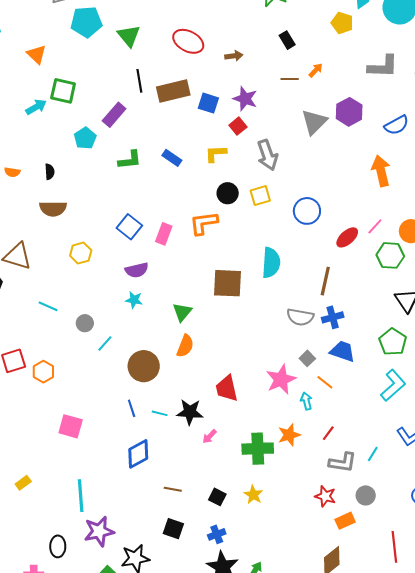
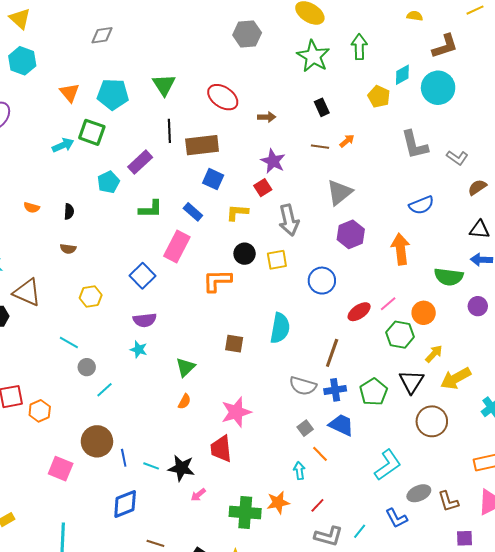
cyan pentagon: (86, 22) -> (113, 94), moved
gray L-shape: (383, 66) -> (415, 145), turned 68
blue square: (208, 103) -> (213, 179), moved
purple hexagon: (349, 112) -> (351, 234), moved
brown semicircle: (53, 209) -> (68, 249), size x0.6
pink rectangle: (164, 234) -> (177, 247), moved, size x1.4
brown square: (228, 283) -> (234, 344), size x0.6
cyan line: (48, 306) -> (69, 342), moved
green pentagon: (393, 342) -> (374, 392), moved
orange semicircle: (185, 346) -> (184, 401), size x0.7
brown circle: (144, 366) -> (97, 441), moved
pink star: (281, 379) -> (236, 412), moved

